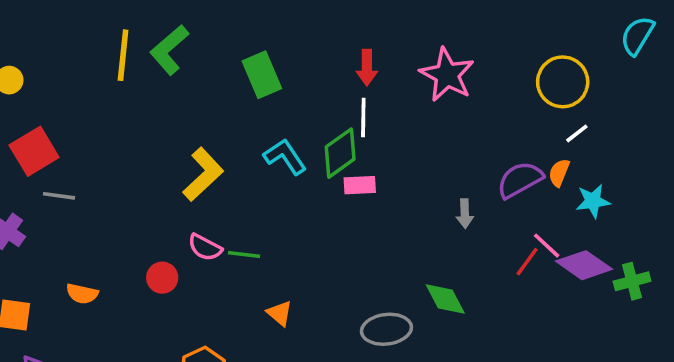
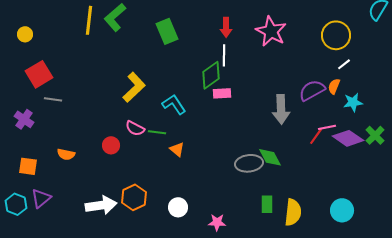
cyan L-shape: (285, 157) -> (174, 104), moved
gray arrow: (465, 214) -> (281, 109), size x1.8
pink line: (547, 246) -> (327, 127), turned -54
green cross: (632, 281) -> (375, 135), moved, turned -30
orange triangle: (280, 313) -> (177, 149), moved
gray ellipse: (386, 329) -> (249, 163), moved

